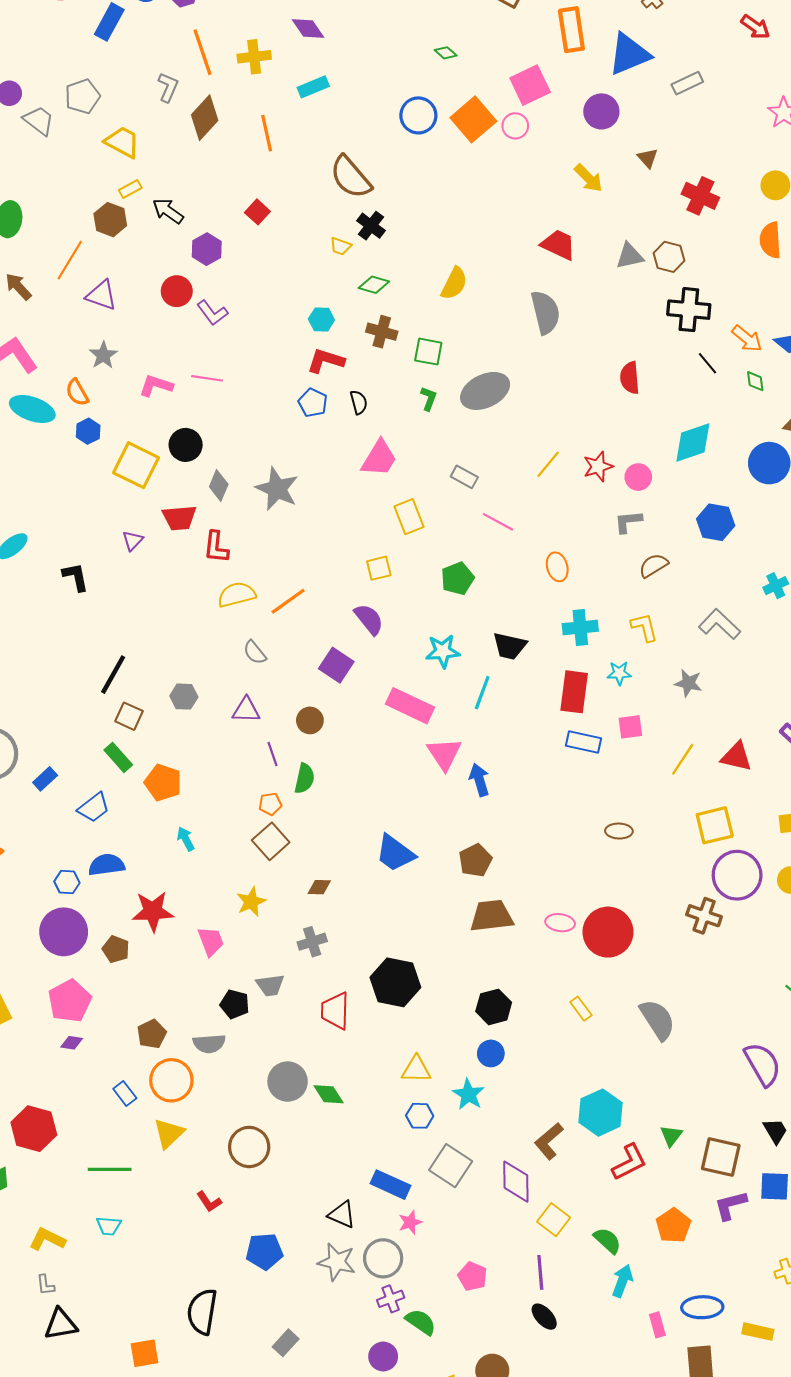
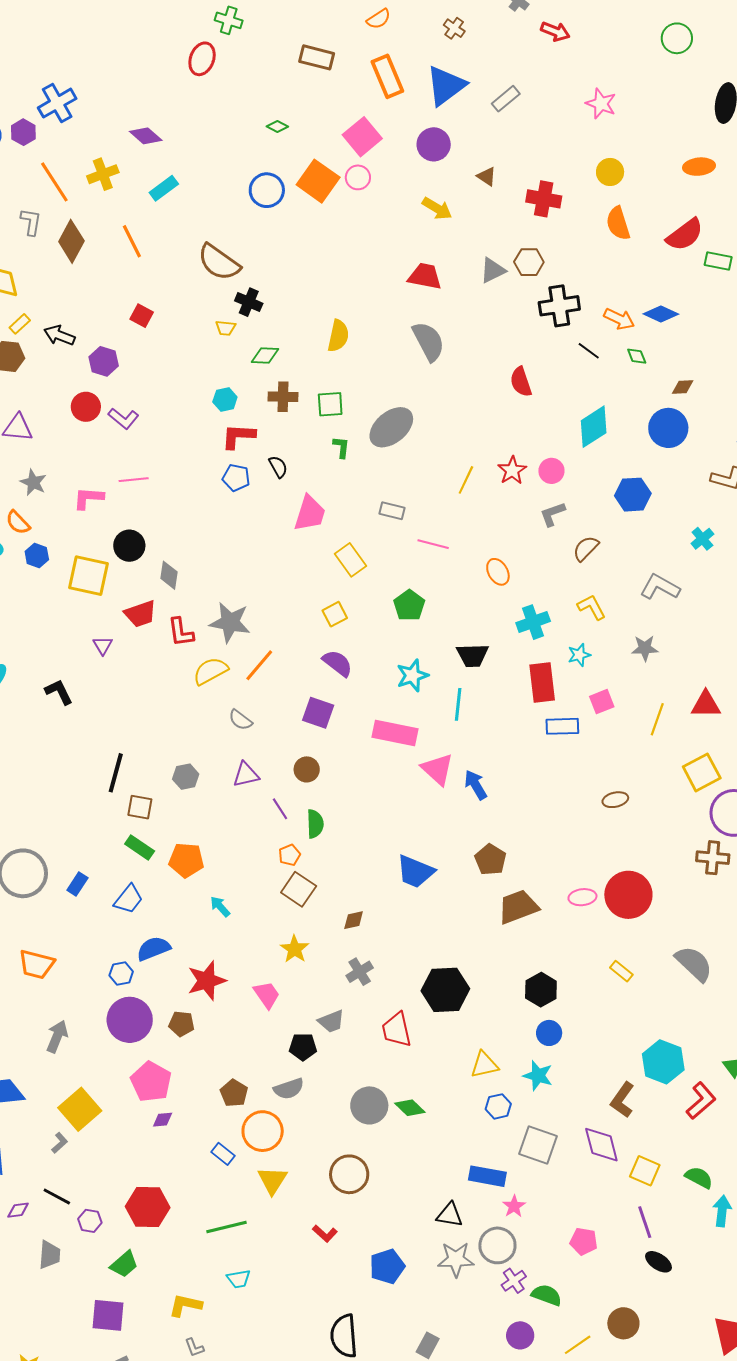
gray star: (277, 489) -> (230, 622), moved

